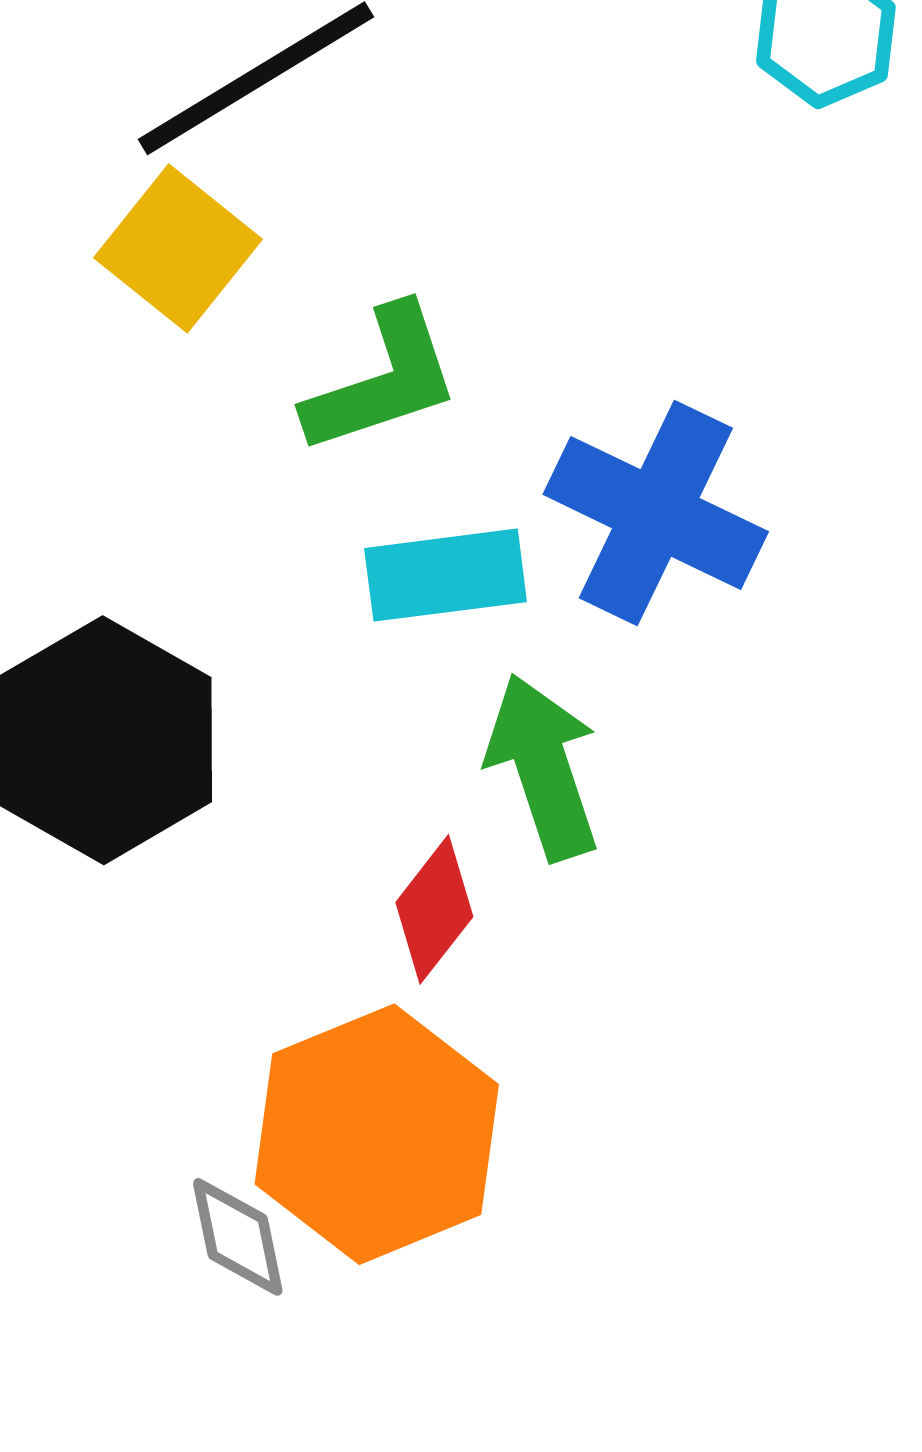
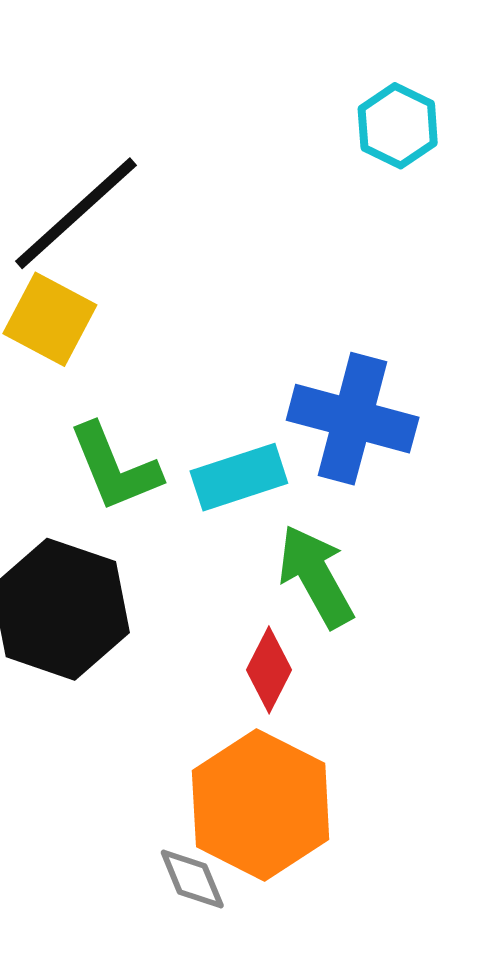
green L-shape: (383, 380) -> (115, 467), moved, turned 97

